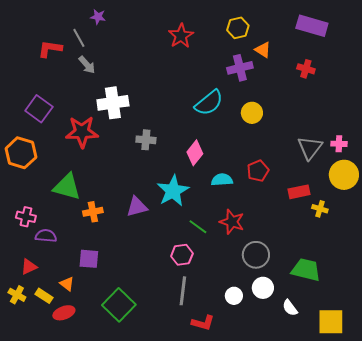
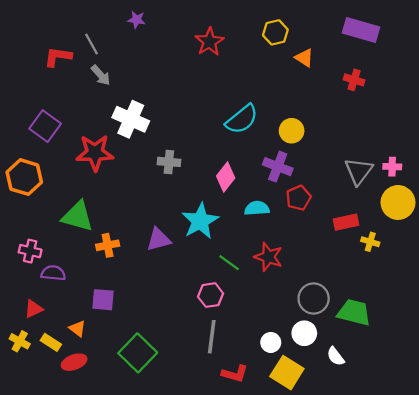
purple star: (98, 17) -> (137, 20), moved
purple cross: (240, 68) -> (278, 167), moved, turned 35
white cross: (113, 103) -> (131, 119), turned 32
gray circle: (256, 255) -> (314, 299), moved
yellow square: (331, 322) -> (287, 373), moved, turned 32

